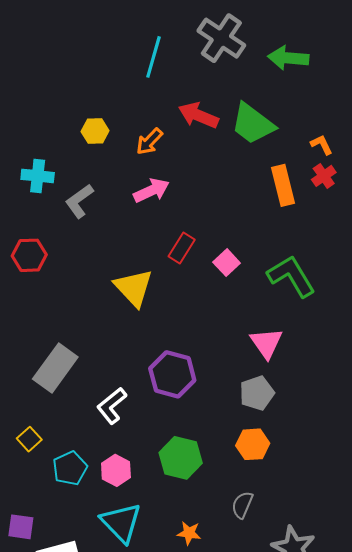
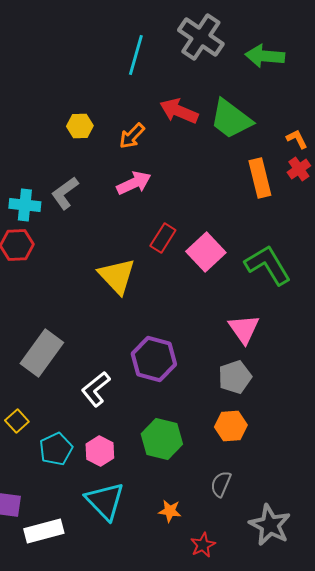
cyan cross: (38, 176) -> (25, 205), moved
pink square: (227, 263) -> (206, 252), size x1.5

